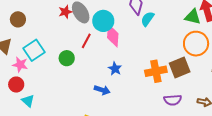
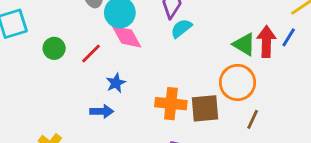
pink diamond: (113, 36) -> (127, 37), turned -50
red line: (86, 41) -> (91, 53), moved
blue arrow: (102, 90) -> (102, 111), moved, turned -35

